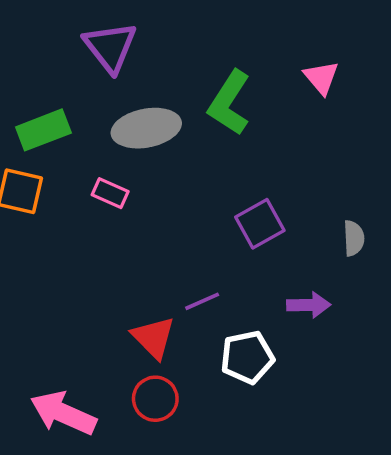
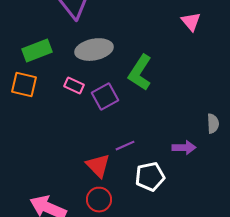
green L-shape: (229, 103) -> (140, 73), moved
purple square: (260, 224) -> (105, 97), moved
gray semicircle: (354, 238) -> (213, 124), moved

